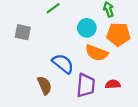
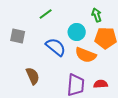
blue semicircle: (63, 64) -> (56, 47), moved
brown semicircle: (44, 85) -> (33, 76), moved

